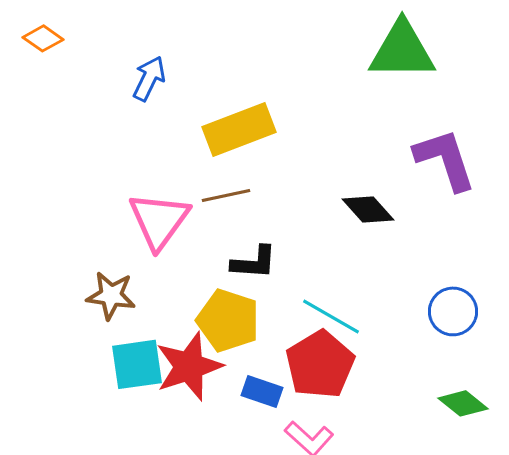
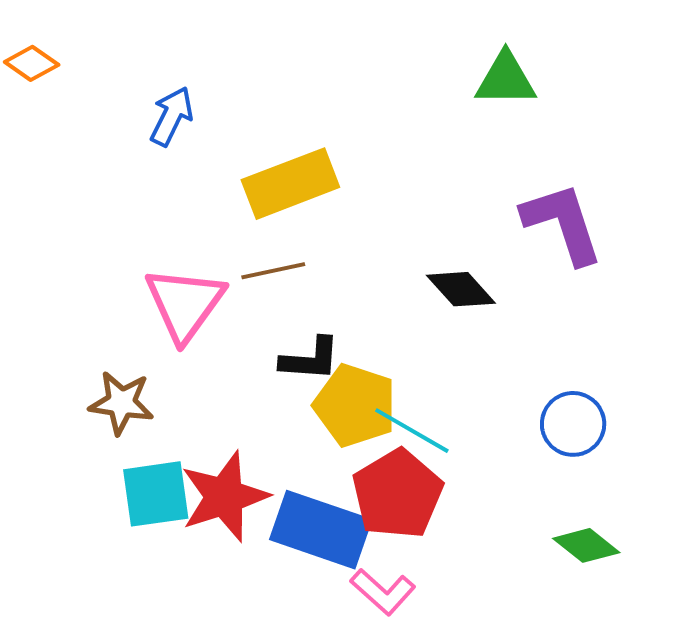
green triangle: (402, 50) -> (506, 79), size x0.7
yellow pentagon: (228, 320) -> (355, 405), moved
blue rectangle: (262, 391) -> (321, 530), size x1.8

